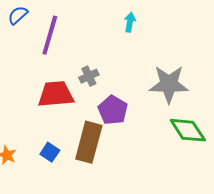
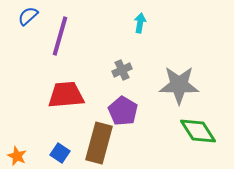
gray cross: (89, 76) -> (122, 70), moved

